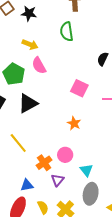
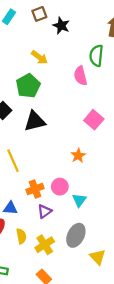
yellow arrow: (30, 45) -> (39, 57), moved
pink semicircle: (39, 66) -> (80, 76), moved
cyan triangle: (86, 170) -> (79, 200), moved

